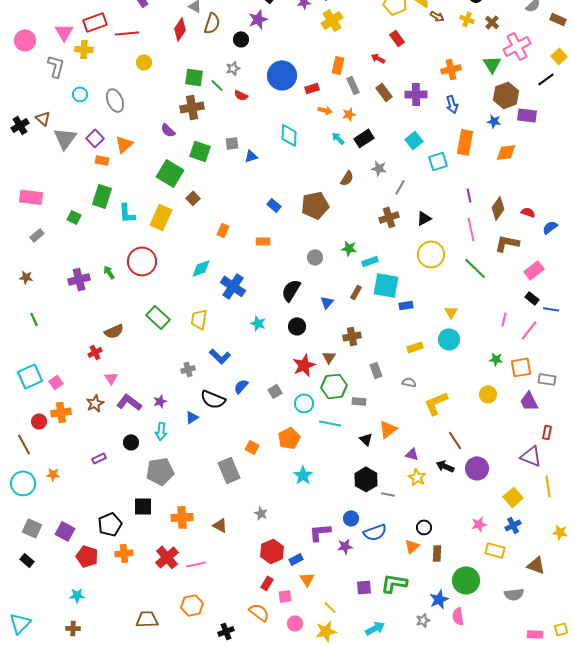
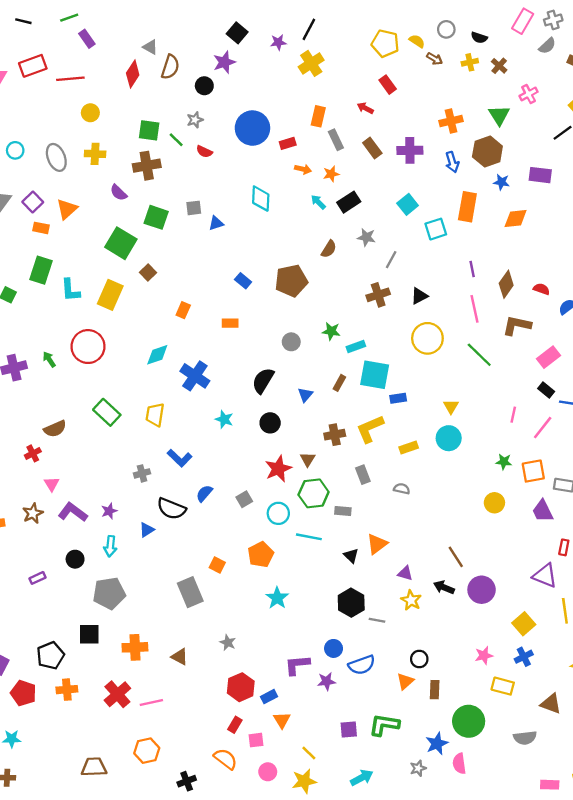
yellow cross: (467, 19) -> (470, 62), turned -32
pink cross: (517, 46) -> (529, 94), size x0.6
yellow cross: (84, 49) -> (95, 154), moved
brown hexagon: (506, 95) -> (487, 152), moved
yellow L-shape: (436, 403) -> (370, 429), moved

